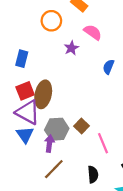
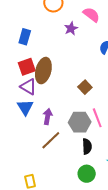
purple triangle: (28, 112) -> (28, 87), size x0.7
brown square: (81, 126) -> (85, 87), moved
gray hexagon: (57, 129) -> (80, 122), moved

